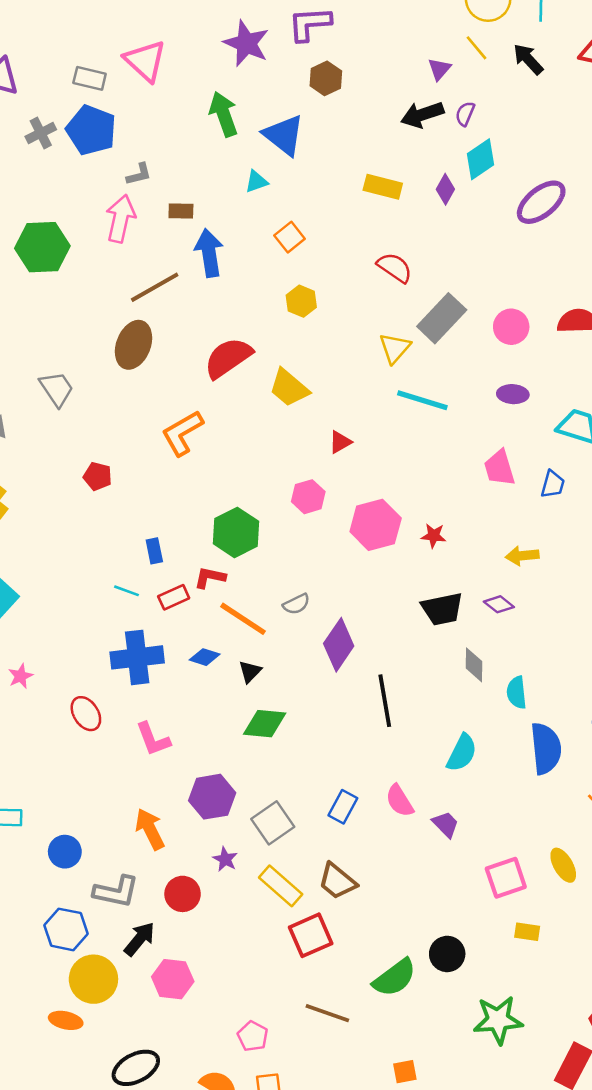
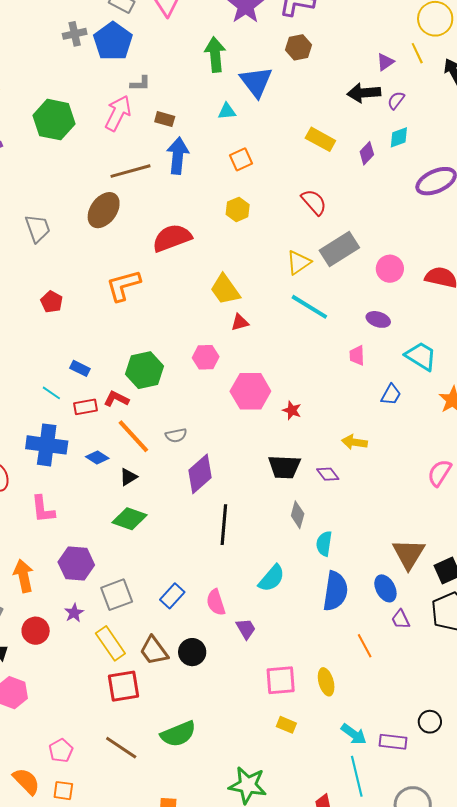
cyan diamond: (481, 159) -> (399, 137), size x0.7
yellow trapezoid: (289, 388) -> (225, 289), moved
pink trapezoid: (499, 468) -> (357, 355), moved, size x0.7
blue rectangle: (154, 551) -> (80, 368), turned -66
black circle: (447, 954) -> (192, 652), moved

